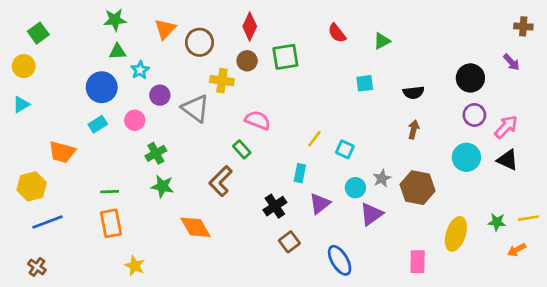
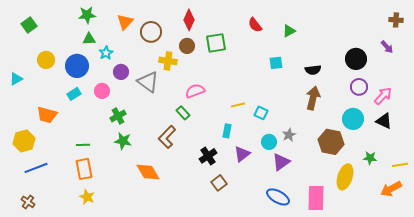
yellow circle: (24, 66) -> (46, 60), moved
pink semicircle: (258, 120) -> (195, 91), turned -42
brown arrow: (414, 130) -> (313, 98), size x1.6
yellow line: (314, 139) -> (238, 105), turned 40
brown hexagon: (418, 188) -> (331, 142), moved
green star: (497, 222) -> (370, 158), moved
orange arrow: (517, 250) -> (391, 189), size x1.5
blue ellipse: (340, 260) -> (278, 197), moved, turned -30
pink rectangle: (418, 262) -> (316, 198), size x1.4
yellow star: (135, 266) -> (87, 197), moved

